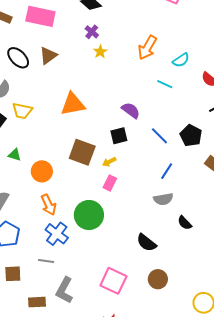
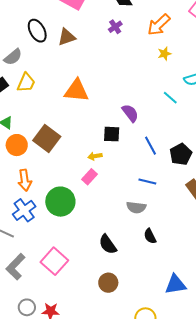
orange arrow: (147, 48) -> (159, 25), moved
yellow star: (100, 52) -> (164, 54), moved
yellow trapezoid: (22, 111) -> (26, 83), turned -95
brown square: (82, 152) -> (47, 138), moved
orange circle: (42, 171) -> (17, 145), moved
blue line: (167, 171) -> (147, 182), turned 54
pink square: (113, 281) -> (54, 261), moved

